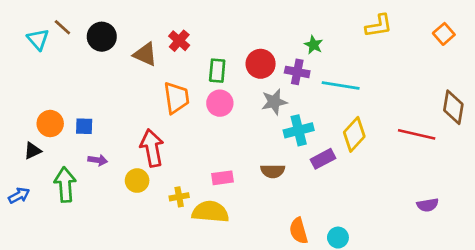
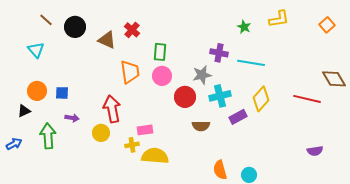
cyan triangle: (38, 39) -> (36, 50), moved
green star: (314, 45) -> (244, 27), moved
red circle: (261, 64) -> (185, 97), moved
brown diamond: (453, 107) -> (334, 79), turned -40
pink rectangle: (223, 178) -> (145, 130), moved

